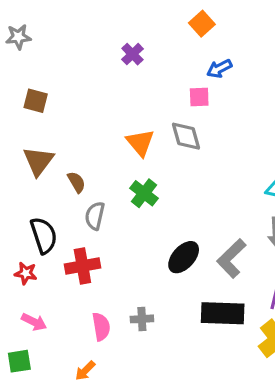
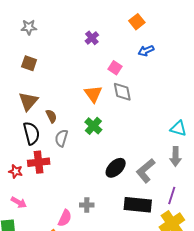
gray star: (18, 37) -> (29, 27), moved
pink square: (199, 97) -> (115, 68), moved, turned 32
black semicircle: (44, 235) -> (31, 133), moved
red cross: (82, 266) -> (39, 162), moved
pink semicircle: (101, 327) -> (65, 218), moved, turned 30

